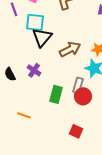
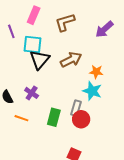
brown arrow: (70, 49) -> (71, 60), moved
orange line: (24, 115) -> (21, 118), moved

